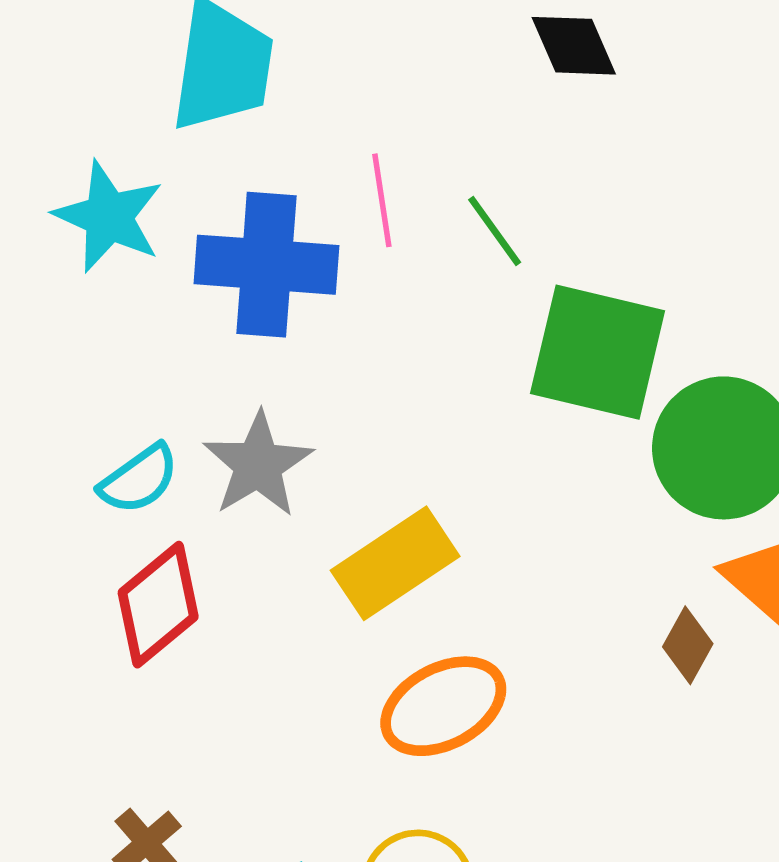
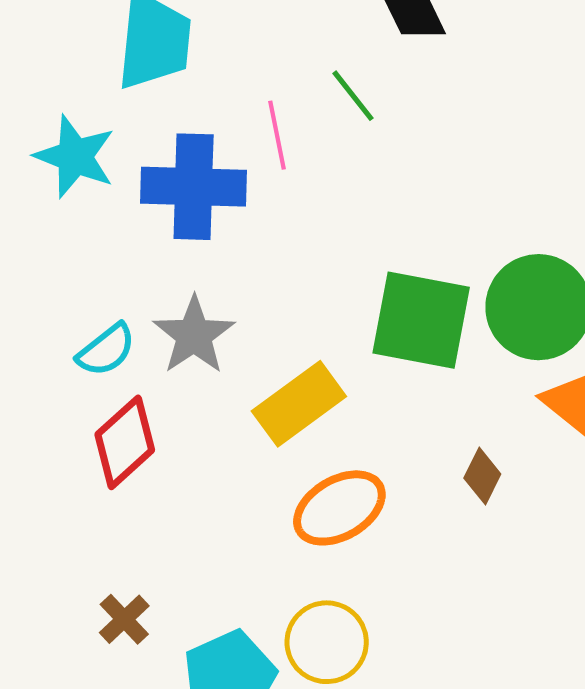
green line: (495, 231) -> (353, 96), moved
green square: (598, 352) -> (421, 320), moved
brown diamond: (688, 645) -> (482, 476), moved

